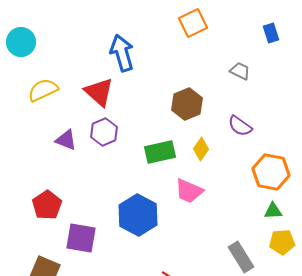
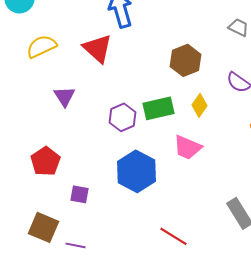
purple hexagon: (104, 132) -> (122, 117), moved
purple triangle: (66, 140) -> (64, 96), turned 35
purple square: (81, 238) -> (80, 194), size x0.6

